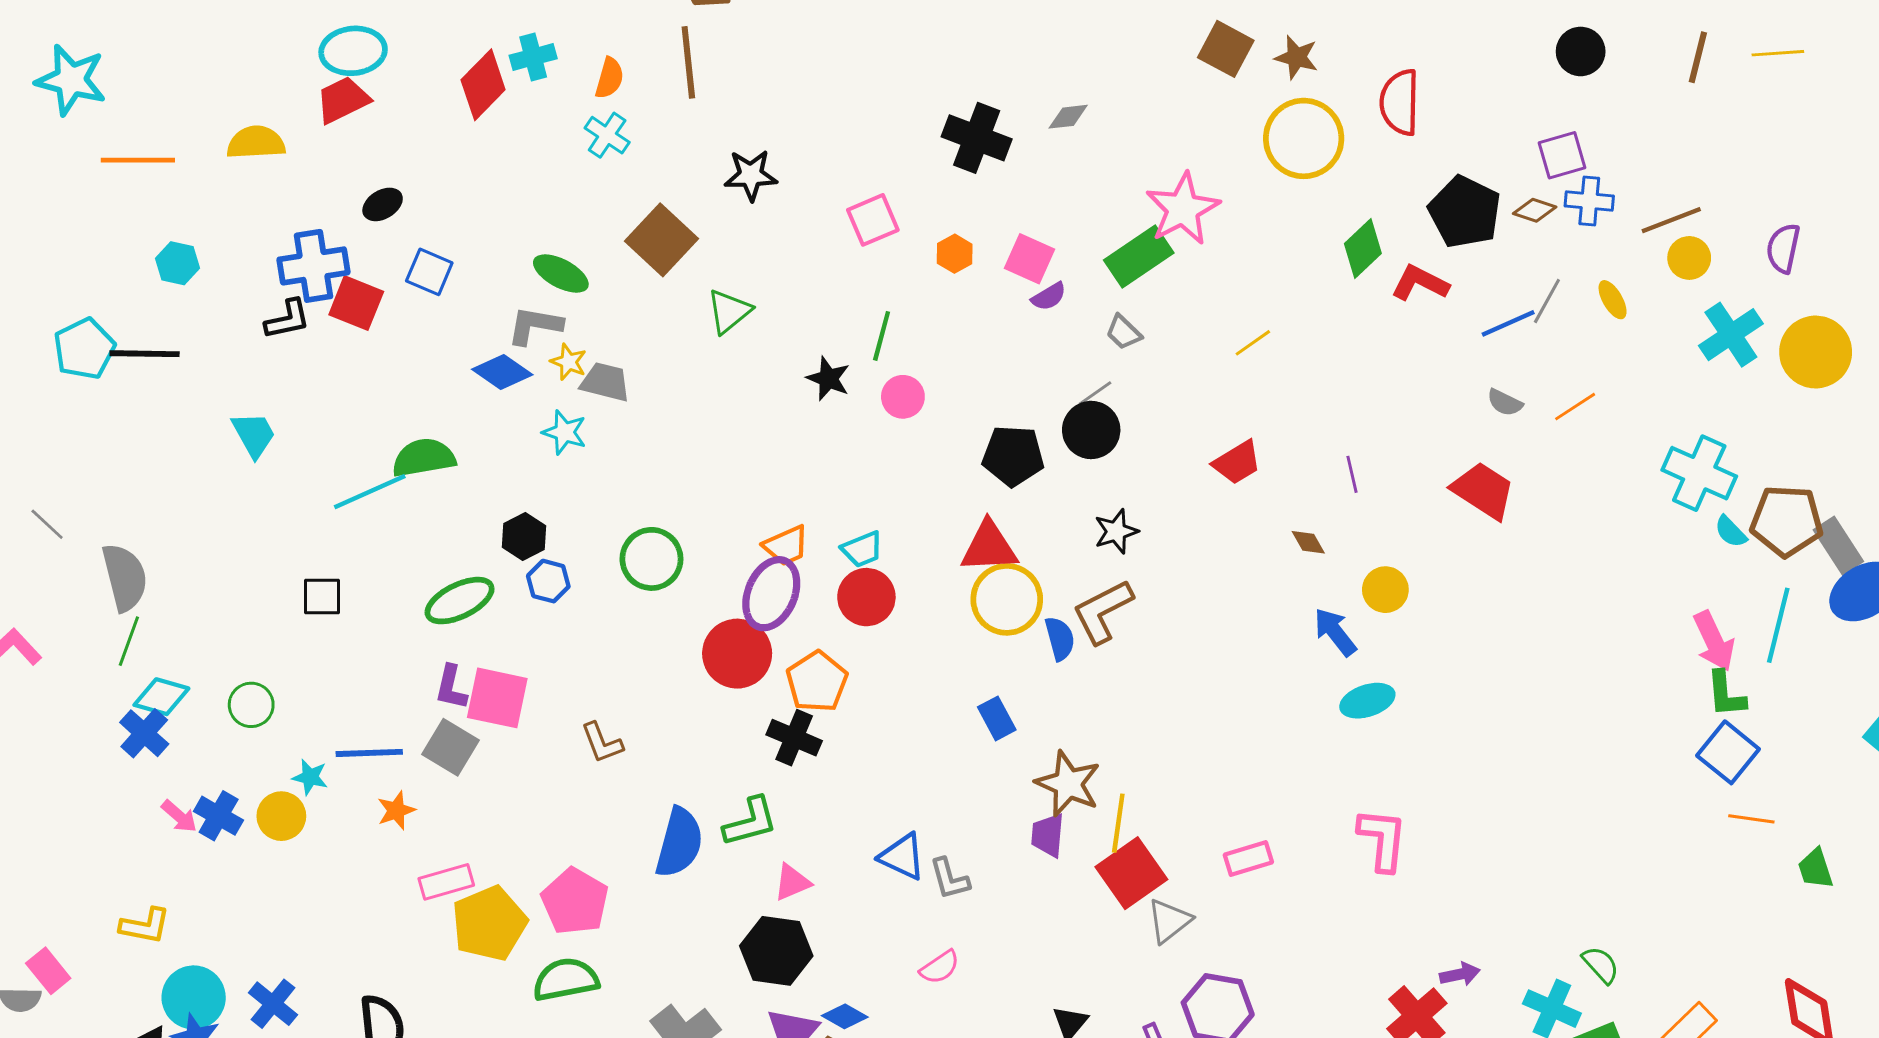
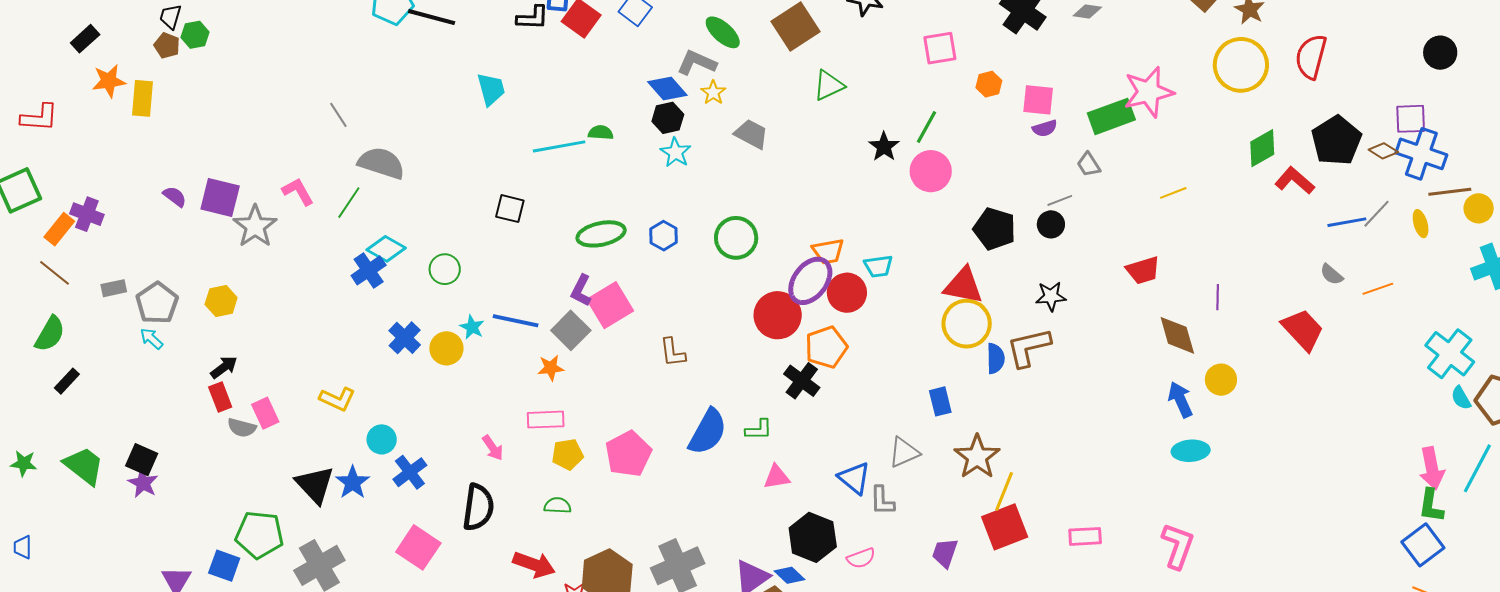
blue cross: (1589, 201) -> (1421, 154), size x1.5
brown line: (1671, 220) -> (1450, 192), moved
pink square: (1030, 259) -> (1038, 100), turned -32
gray trapezoid: (605, 382) -> (751, 134), moved
pink circle: (903, 397) -> (931, 171), size x1.4
black circle: (1091, 430) -> (1051, 224), size x0.7
cyan star: (564, 432) -> (676, 152), moved
green semicircle: (424, 458) -> (601, 133), size x0.6
black hexagon: (524, 537) -> (668, 118), moved
brown diamond: (1308, 542) -> (1177, 335), size x1.8
gray semicircle: (125, 577) -> (381, 163), turned -72
red circle: (866, 597) -> (847, 293), moved
green line: (129, 641) -> (349, 203), moved
pink square: (497, 698) -> (610, 305), turned 33
orange star: (396, 810) -> (551, 368), moved
pink arrow: (179, 816) -> (493, 448), moved
green L-shape: (750, 822) -> (759, 430), size x0.7
purple trapezoid: (1048, 835) -> (945, 553), moved
gray triangle: (1169, 921) -> (904, 452), moved
yellow pentagon: (489, 923) -> (568, 454), size x0.6
black hexagon: (776, 951) -> (813, 537), moved
green semicircle: (566, 980) -> (558, 505), moved, size x0.6
cyan circle: (194, 997) -> (382, 439), moved, size x0.7

